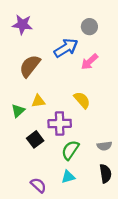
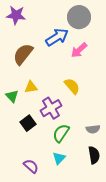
gray circle: (89, 27) -> (79, 17), size x1.5
green triangle: (18, 111) -> (12, 96), turned -32
purple cross: (60, 124) -> (51, 108), turned -30
cyan triangle: (68, 177) -> (59, 158), turned -32

